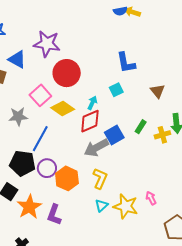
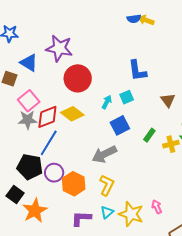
pink square: (40, 95) -> (29, 101), moved
cyan arrow: (92, 103) -> (107, 102), moved
red diamond: (90, 121) -> (47, 117), moved
blue square: (114, 135) -> (120, 125), moved
purple L-shape: (54, 215) -> (81, 218), moved, turned 70

